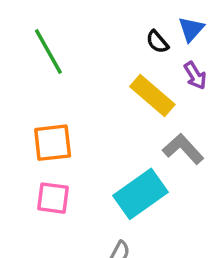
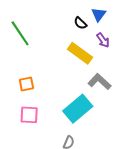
orange square: (53, 143) -> (26, 84), size x0.7

